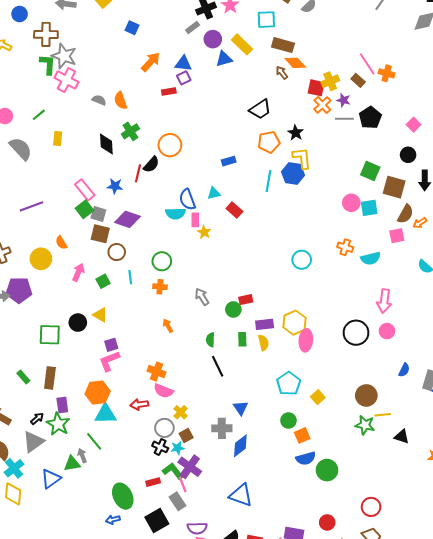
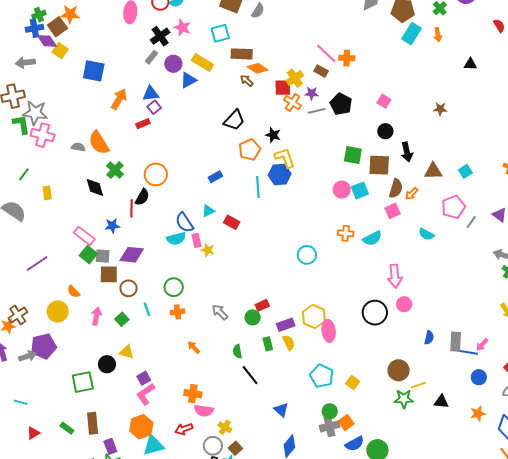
blue square: (132, 28) -> (94, 71), size x1.6
orange semicircle: (121, 100) -> (99, 143), size x1.4
gray cross: (222, 428) -> (329, 426), moved

